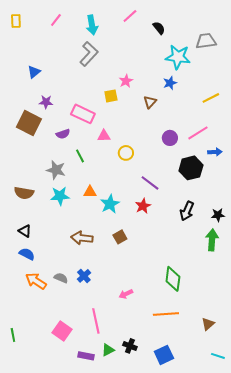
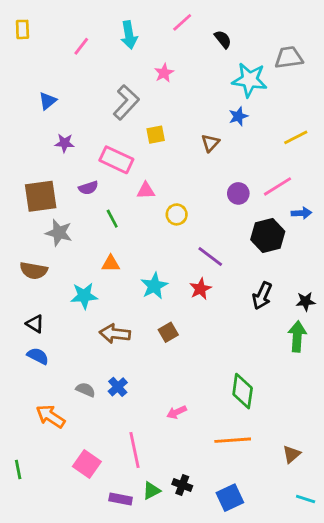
pink line: (56, 20) -> (81, 46), moved
gray L-shape: (89, 54) -> (126, 102), moved
pink star: (126, 81) -> (164, 73), moved
brown square: (29, 123) -> (41, 196), moved, turned -35
gray star: (56, 170) -> (59, 233), moved
orange triangle: (90, 192) -> (111, 264), moved
cyan star: (60, 196) -> (84, 296), moved
orange arrow: (36, 281) -> (50, 416), moved

